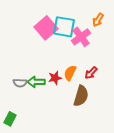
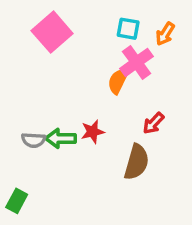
cyan square: (64, 27) -> (128, 29), moved, size x0.6
pink square: (46, 28) -> (52, 32), moved
orange semicircle: (70, 73) -> (118, 81), moved

